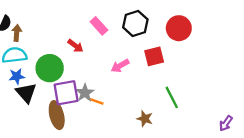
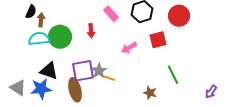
red arrow: (75, 46) -> (91, 31), turned 48
green circle: (50, 68) -> (60, 37), moved
blue star: (17, 76) -> (41, 89), moved, size x1.5
black triangle: (26, 93) -> (49, 71), turned -30
purple arrow: (226, 123) -> (211, 92), moved

